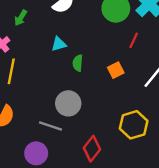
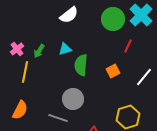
green arrow: (21, 18) -> (39, 51), moved
green semicircle: (78, 63) -> (81, 65), size x1.5

